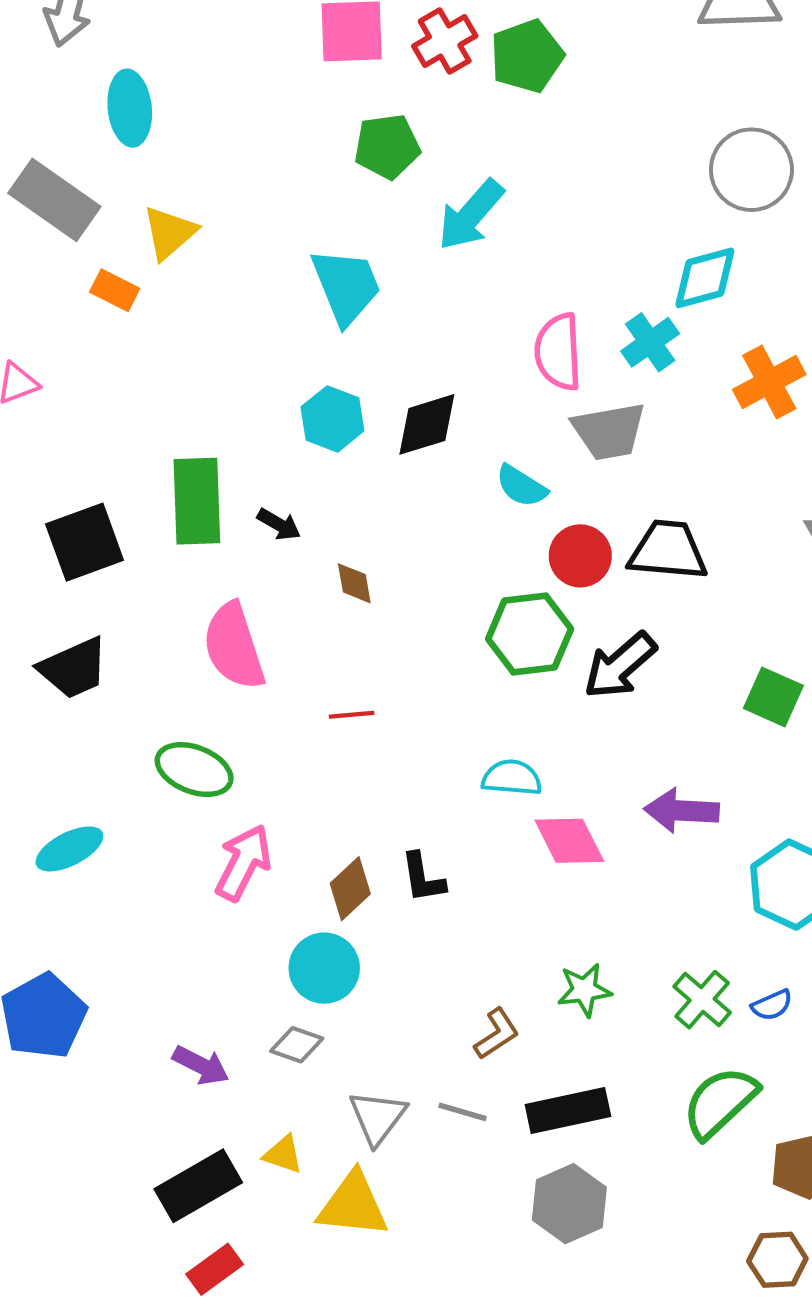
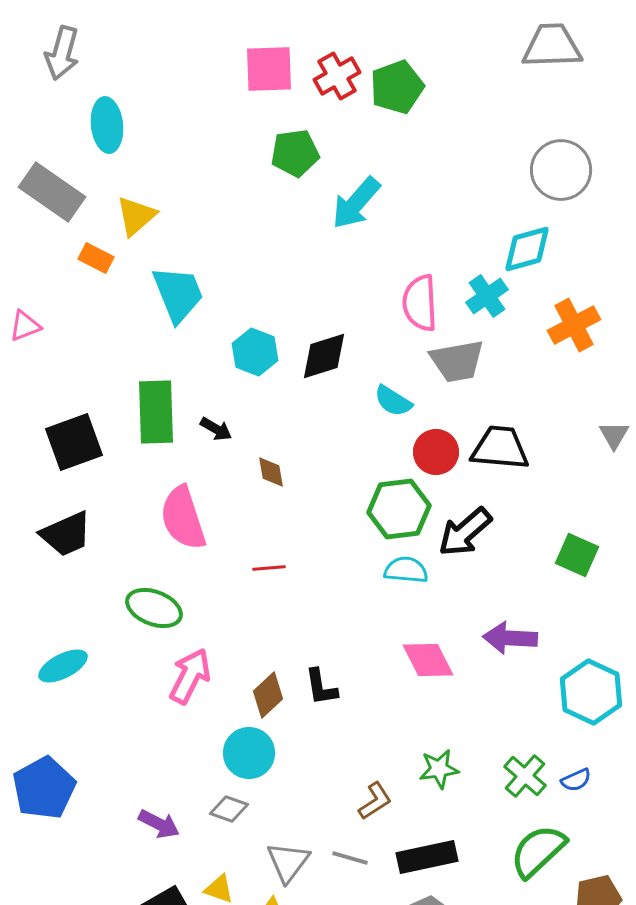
cyan trapezoid: (346, 286) -> (178, 294), moved
cyan semicircle: (512, 778) -> (406, 570), moved

